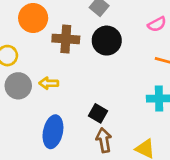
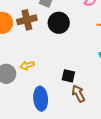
brown cross: (66, 39) -> (27, 20), moved

